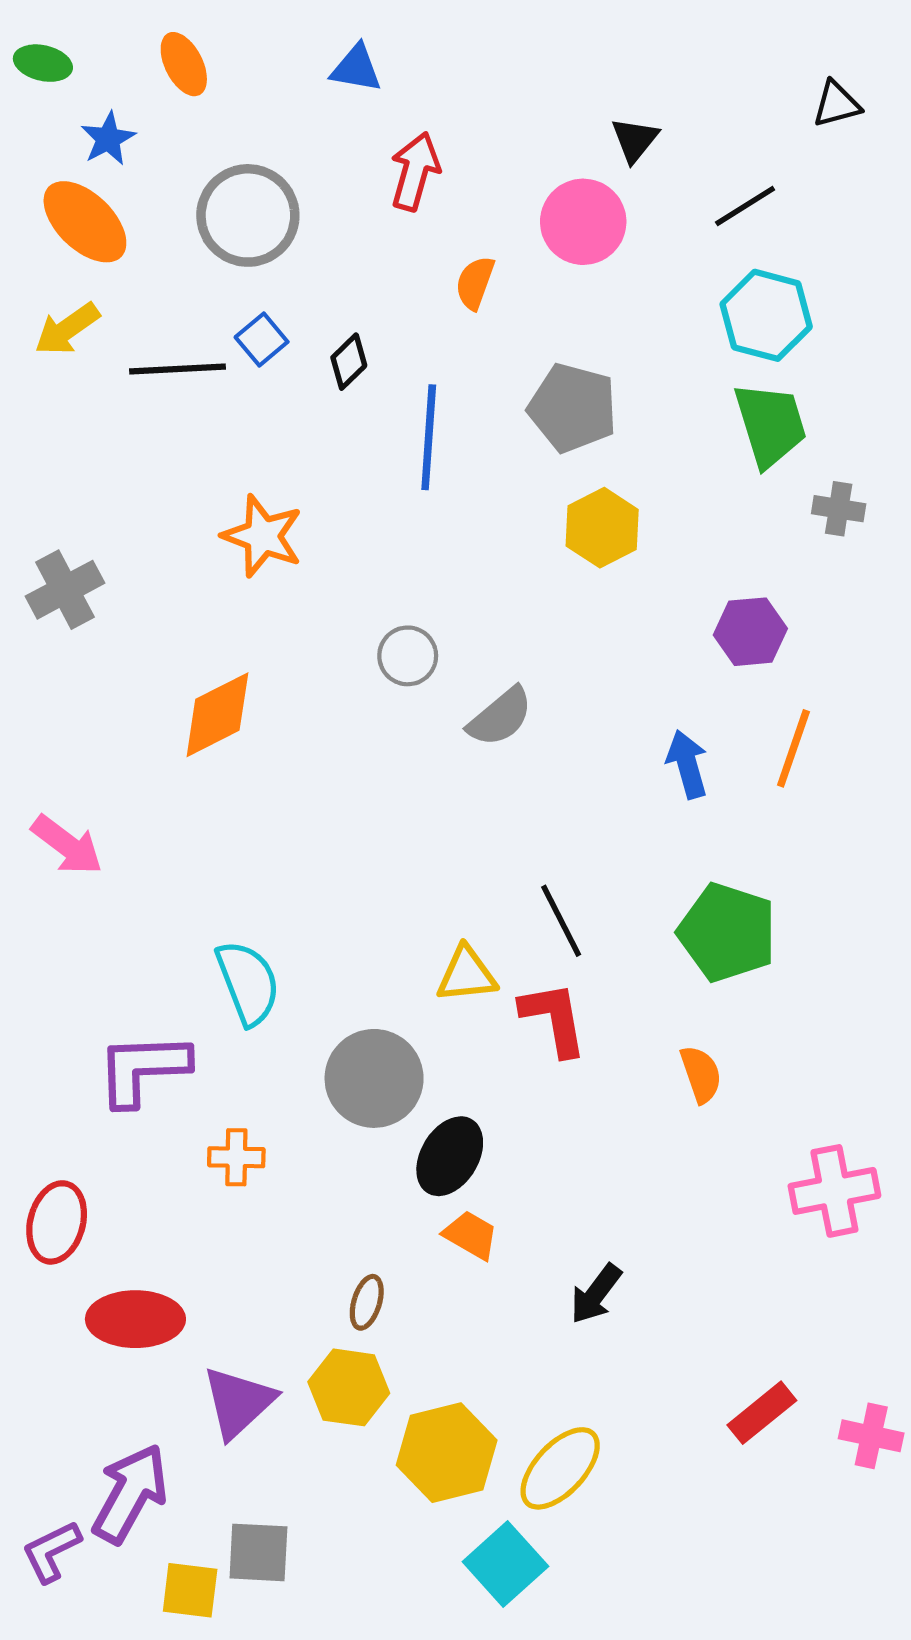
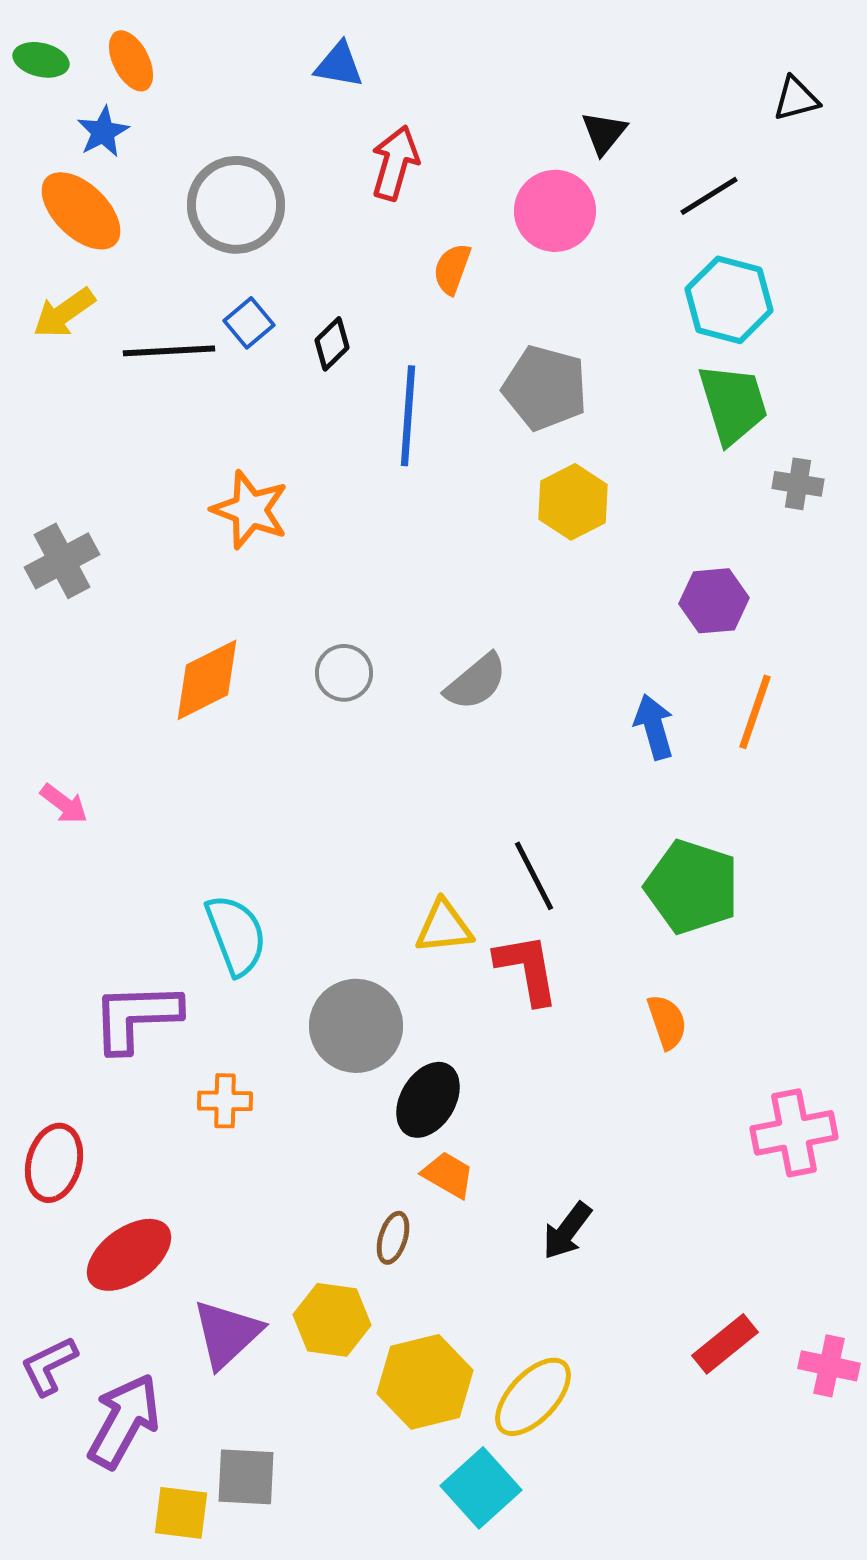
orange ellipse: (184, 64) -> (131, 61), moved
gray circle: (408, 656) -> (344, 673), moved
pink arrow: (67, 845) -> (64, 804), size x0.7
brown ellipse: (367, 1302) -> (393, 1238), moved
red ellipse: (135, 1319) -> (129, 1255), turned -36
purple L-shape: (51, 1551) -> (49, 1366), moved

